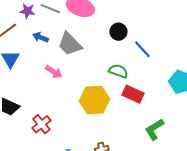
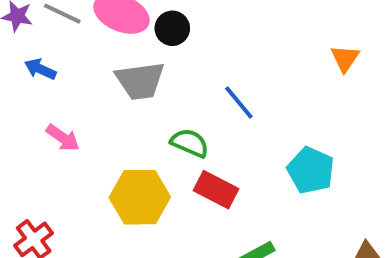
black circle: (118, 32) -> (172, 28), moved
gray trapezoid: (70, 44) -> (140, 81), moved, turned -56

